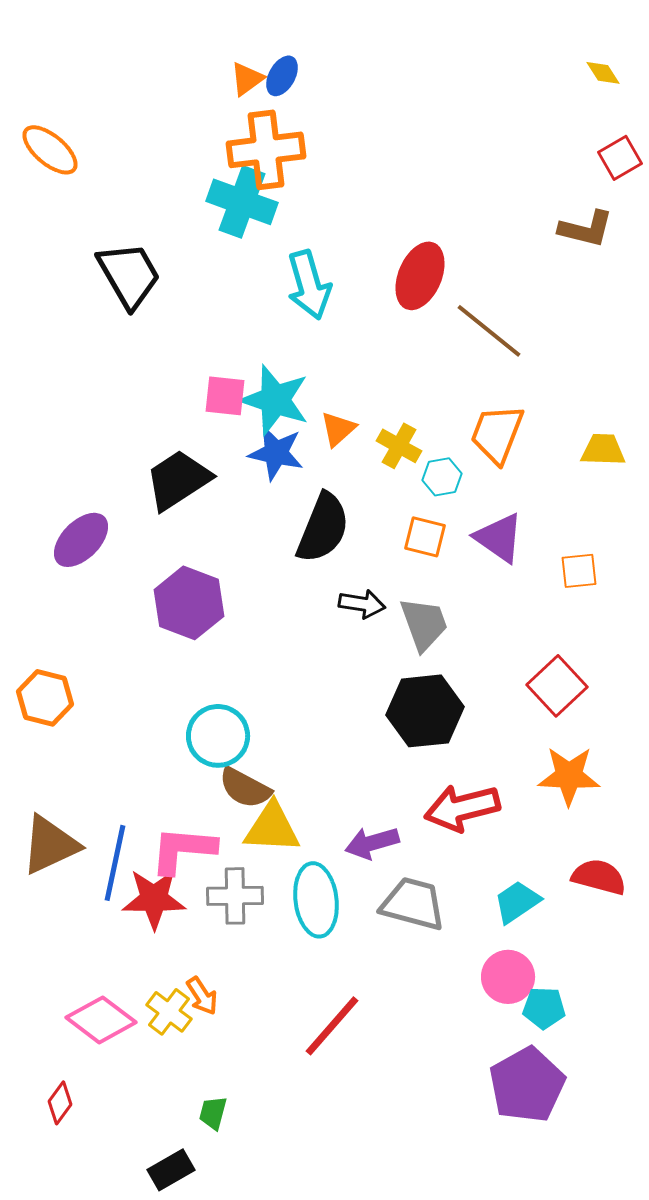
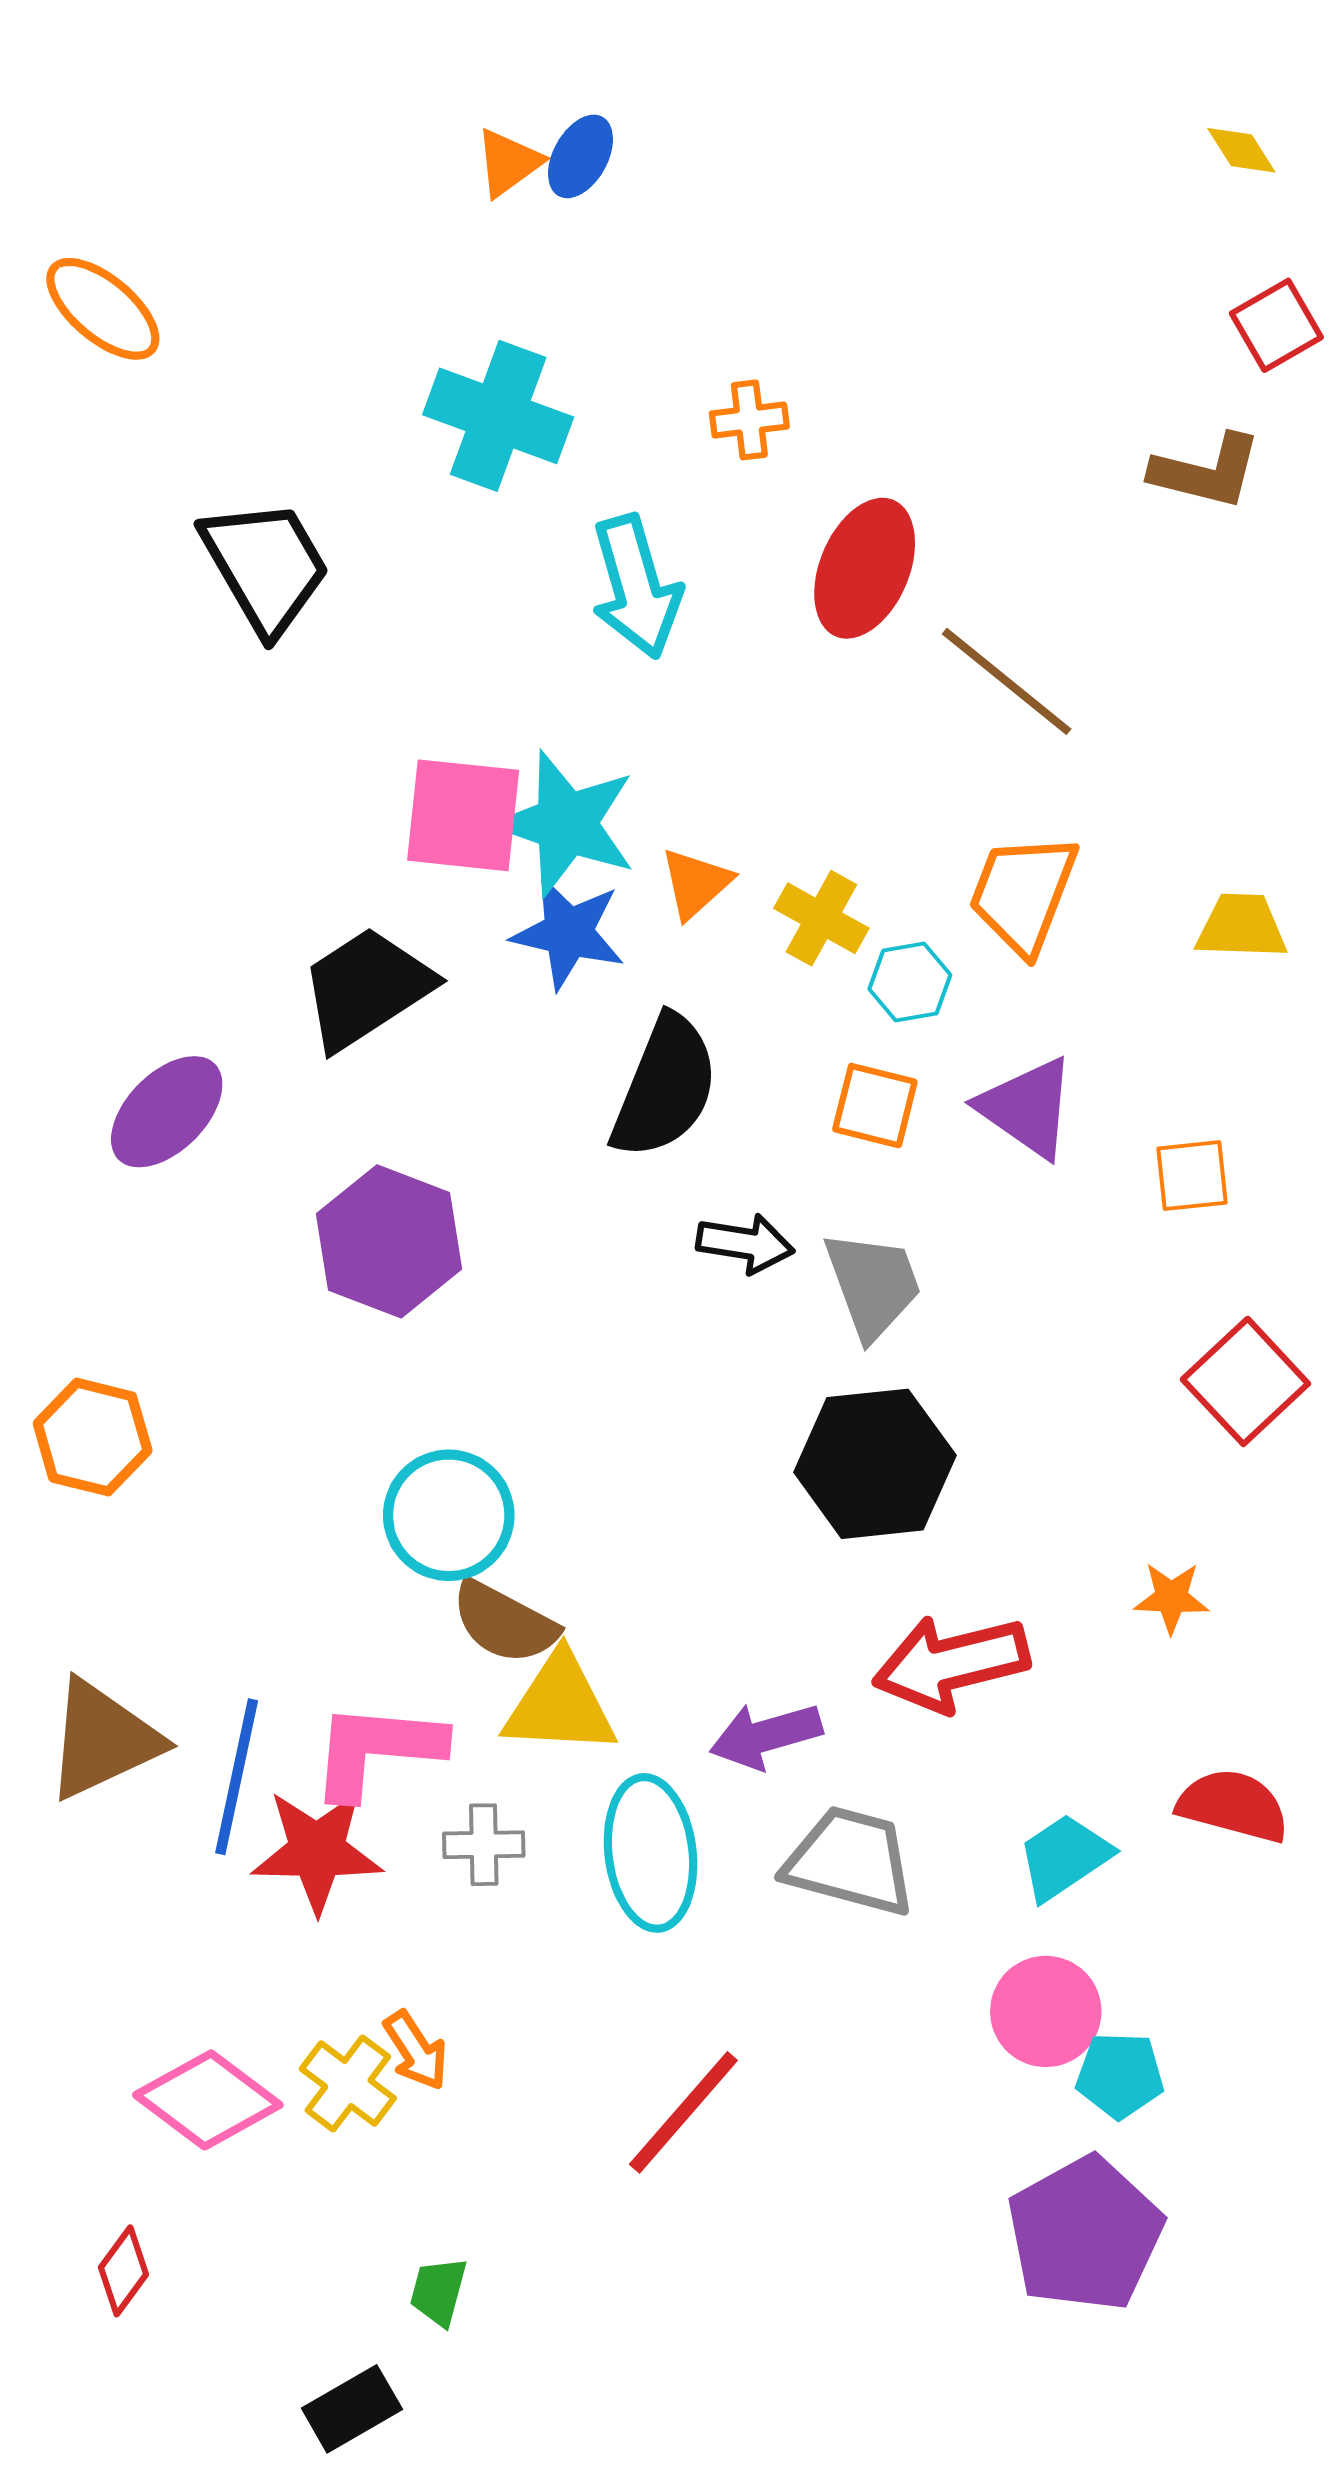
orange cross: (266, 150) -> (749, 420), moved, size x0.5
pink square: (225, 396) -> (463, 815), size x1.4
red square: (557, 686) -> (1245, 1381), moved
orange star: (569, 776) -> (1171, 1598), size x0.6
gray cross: (235, 896) -> (484, 1845), size x0.7

